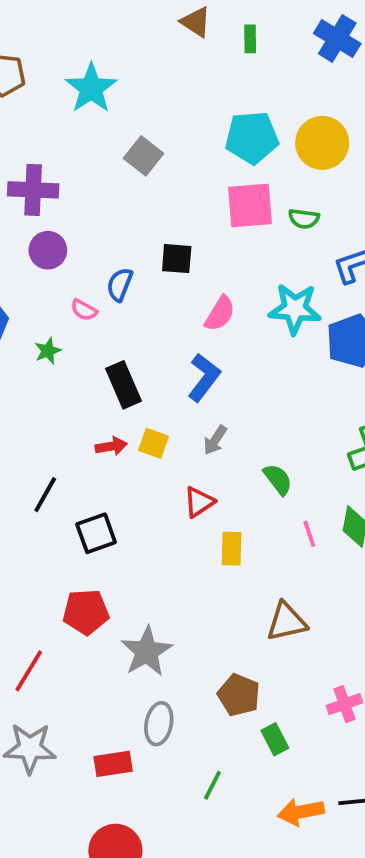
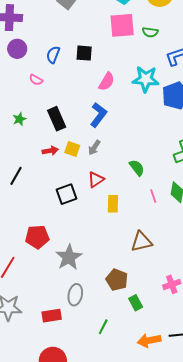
blue semicircle: (120, 285) -> (53, 55), moved
green star: (48, 351) -> (19, 119), moved
gray arrow: (215, 440) -> (94, 148), moved
black square: (96, 533) -> (66, 194), moved

